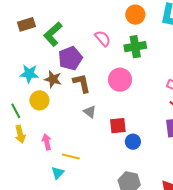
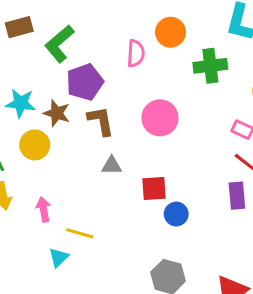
orange circle: (135, 15) -> (171, 32), moved
pink semicircle: (103, 38) -> (136, 53), turned 42
green cross: (135, 47) -> (210, 66), moved
gray triangle: (90, 112) -> (112, 165), turned -40

